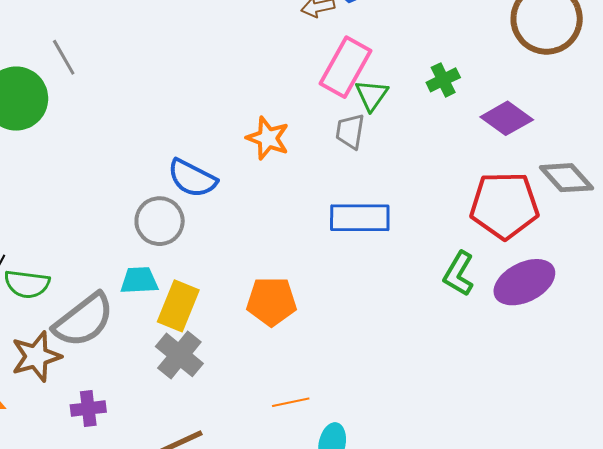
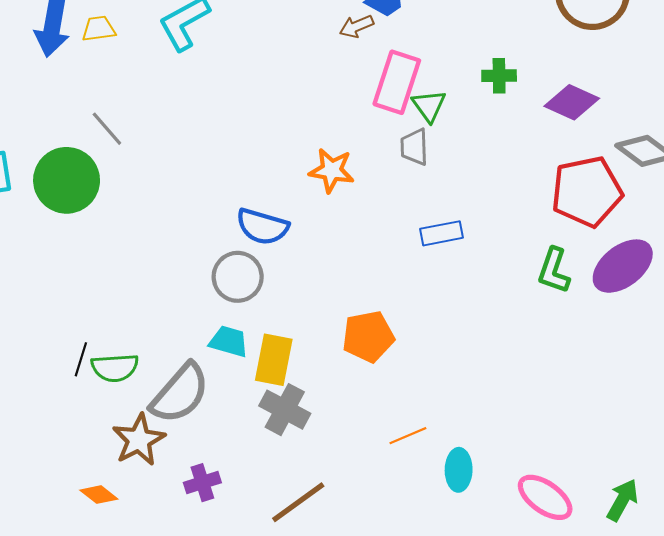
green cross: (443, 80) -> (499, 76), turned 36
blue rectangle: (360, 218) -> (442, 233), size x0.7
cyan trapezoid: (139, 280) -> (229, 341), turned 30

